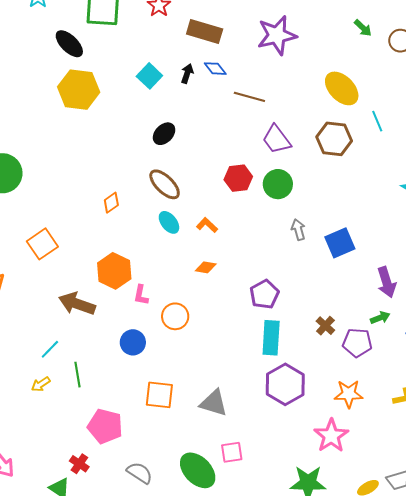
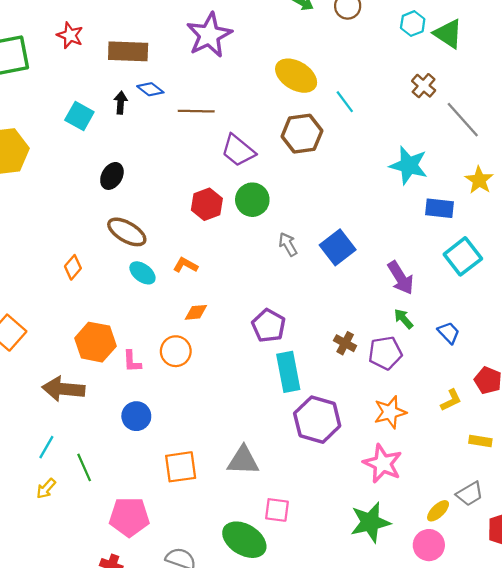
orange circle: (175, 316) -> (176, 351), moved
green arrow: (380, 318) -> (404, 319), turned -96
pink square: (232, 452) -> (277, 510), turned 30

